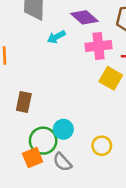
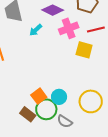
brown rectangle: (24, 102) -> (28, 114), moved, turned -49
yellow circle: (102, 146) -> (91, 101), size x1.5
orange square: (33, 158) -> (39, 96), moved

